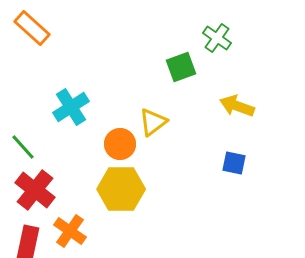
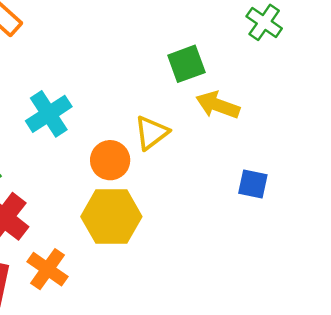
green cross: (217, 38) -> (264, 22), moved
yellow arrow: (237, 106) -> (218, 105), moved

